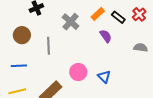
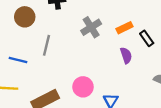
brown circle: (22, 35) -> (25, 17), moved
gray line: (49, 46) -> (47, 45), moved

